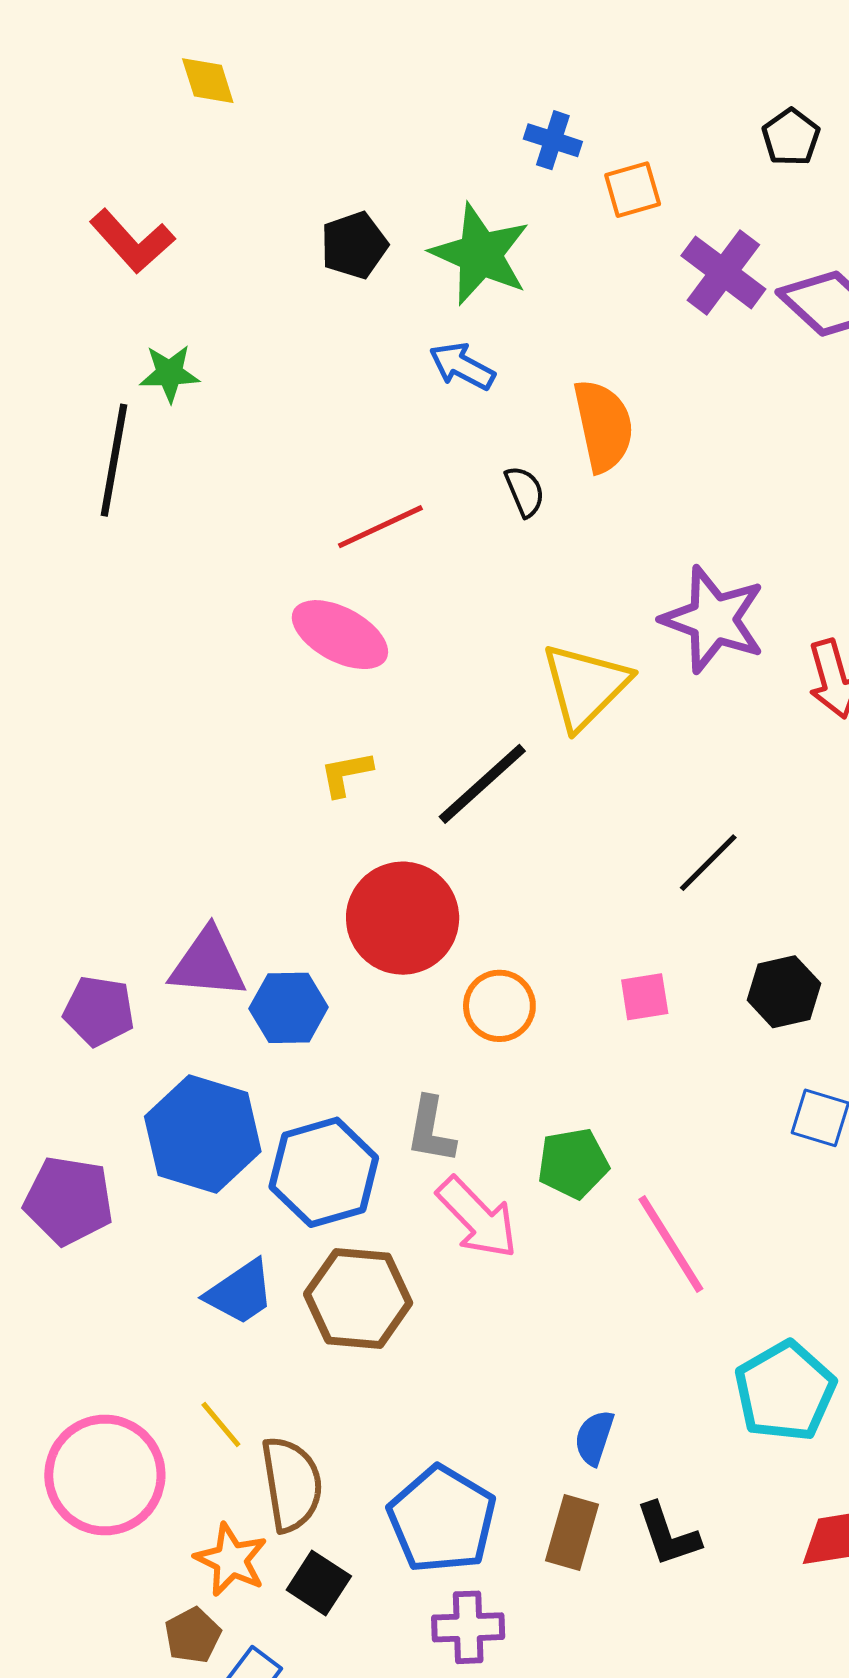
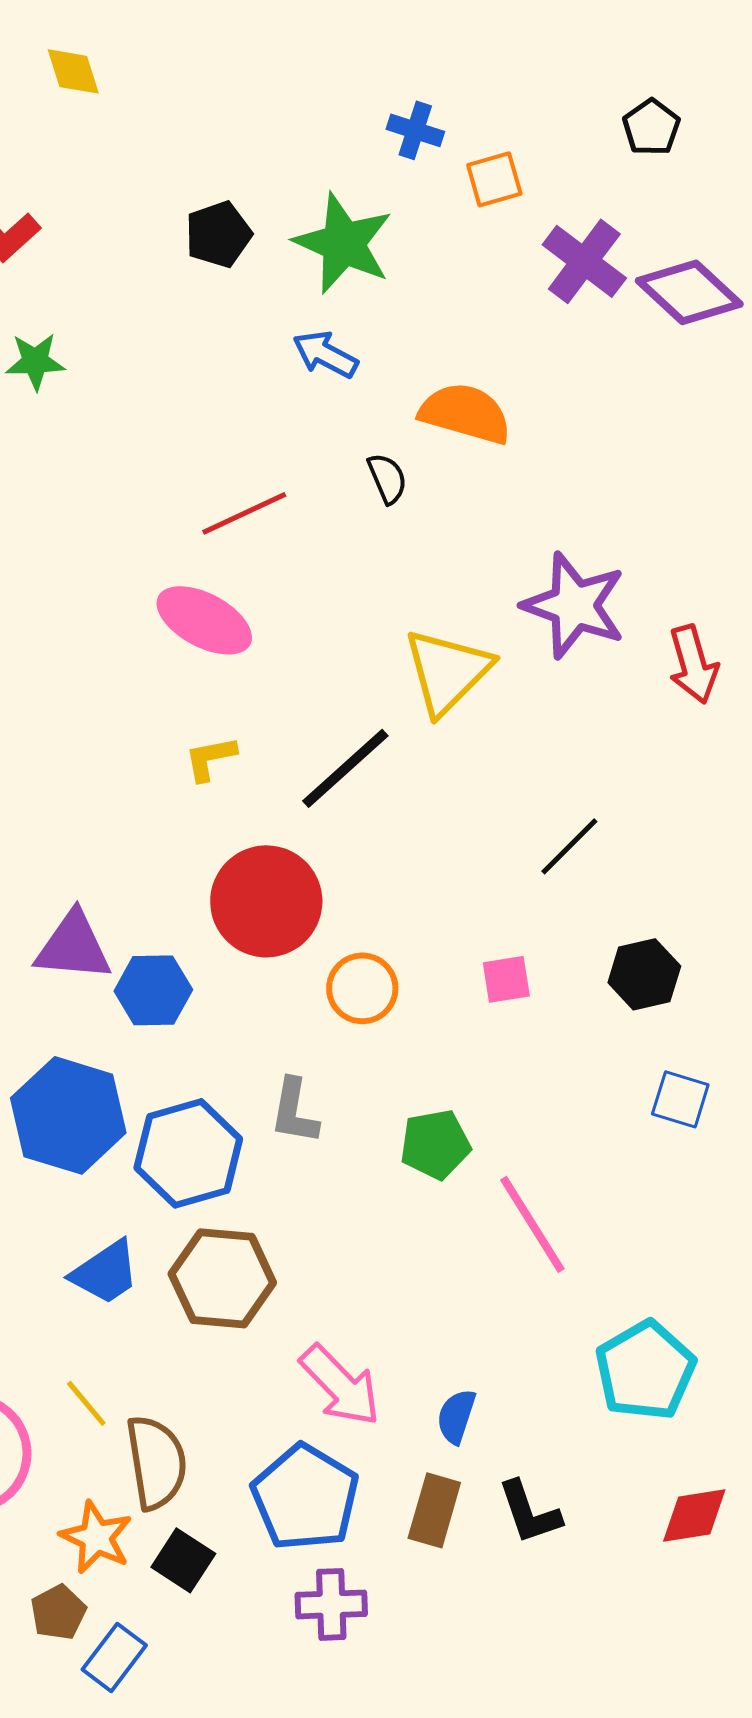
orange semicircle: (603, 426) -> (465, 413), turned -62
pink arrow: (477, 1218) -> (340, 1385), moved

